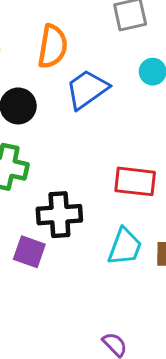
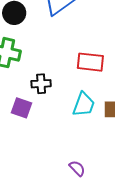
black cross: (59, 215) -> (41, 84), size x0.7

